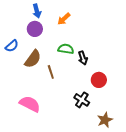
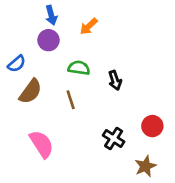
green semicircle: (66, 49) -> (79, 68), moved
brown semicircle: (33, 59) -> (30, 91), moved
red circle: (99, 80) -> (152, 126), moved
pink semicircle: (30, 104) -> (42, 144), turned 30

